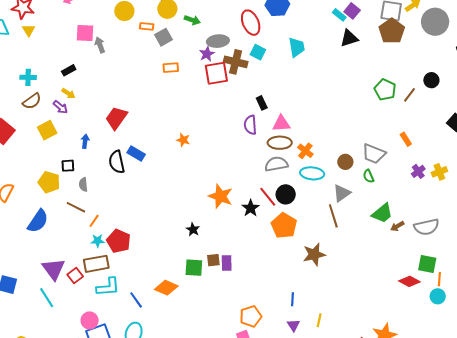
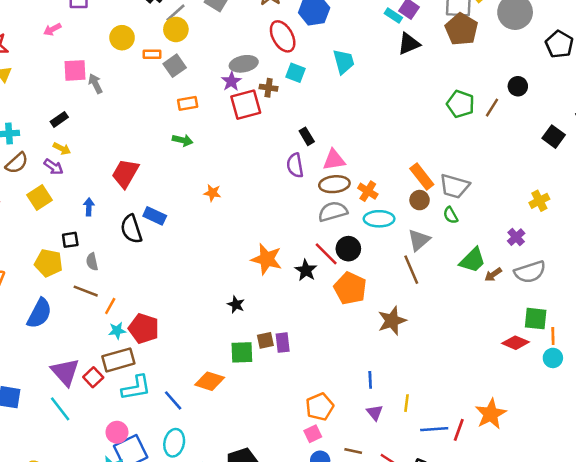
green arrow: (192, 20) -> (183, 140), moved
brown cross: (236, 62) -> (269, 88), size x0.6
orange rectangle: (406, 139) -> (422, 176), moved, size x1.5
purple cross: (418, 171) -> (516, 237), moved

